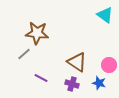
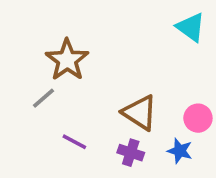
brown star: (37, 33) -> (67, 60), turned 30

